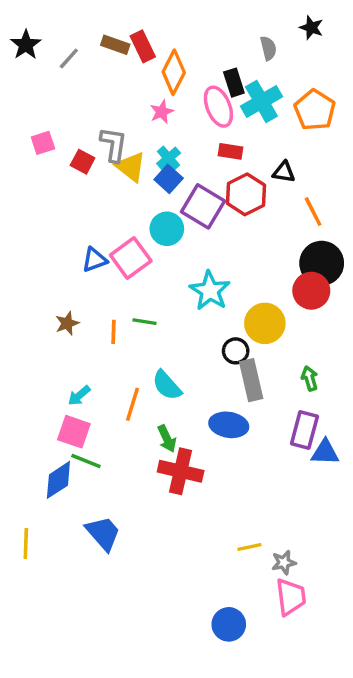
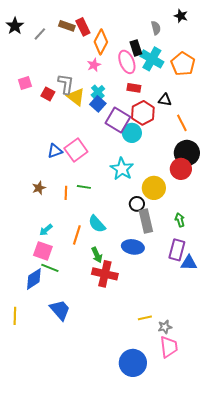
cyan cross: (261, 101) -> (152, 59), turned -30
cyan circle: (167, 229) -> (132, 133), moved
blue circle: (229, 624) -> (133, 363), size x1.4

